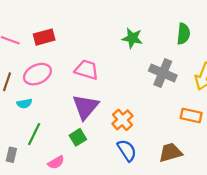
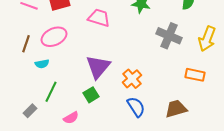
pink trapezoid: (87, 70) -> (99, 18), moved
gray rectangle: (11, 155) -> (30, 111), turned 32

